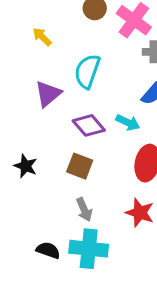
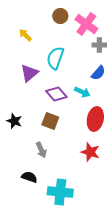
gray arrow: (84, 210) -> (41, 150), moved
cyan cross: (89, 249) -> (60, 192), moved

